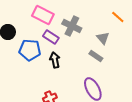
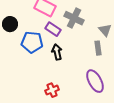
gray rectangle: (96, 56) -> (98, 48), turned 48

